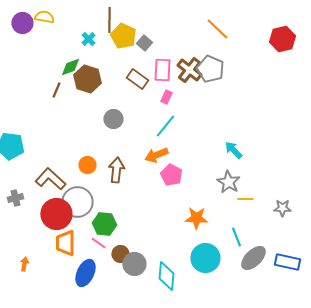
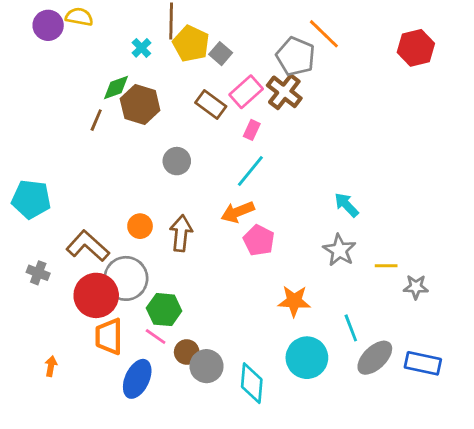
gray pentagon: (210, 69) -> (296, 56), moved
pink rectangle: (162, 70) -> (246, 92), turned 45
gray cross: (15, 198) -> (38, 273), turned 35
yellow line: (245, 199) -> (386, 266), moved

